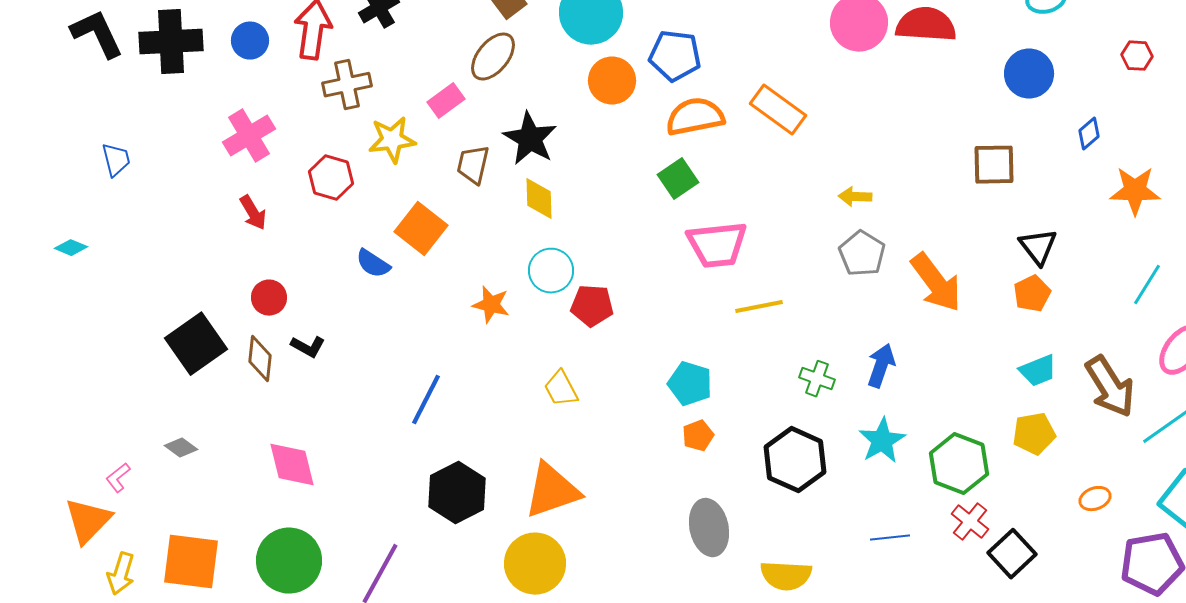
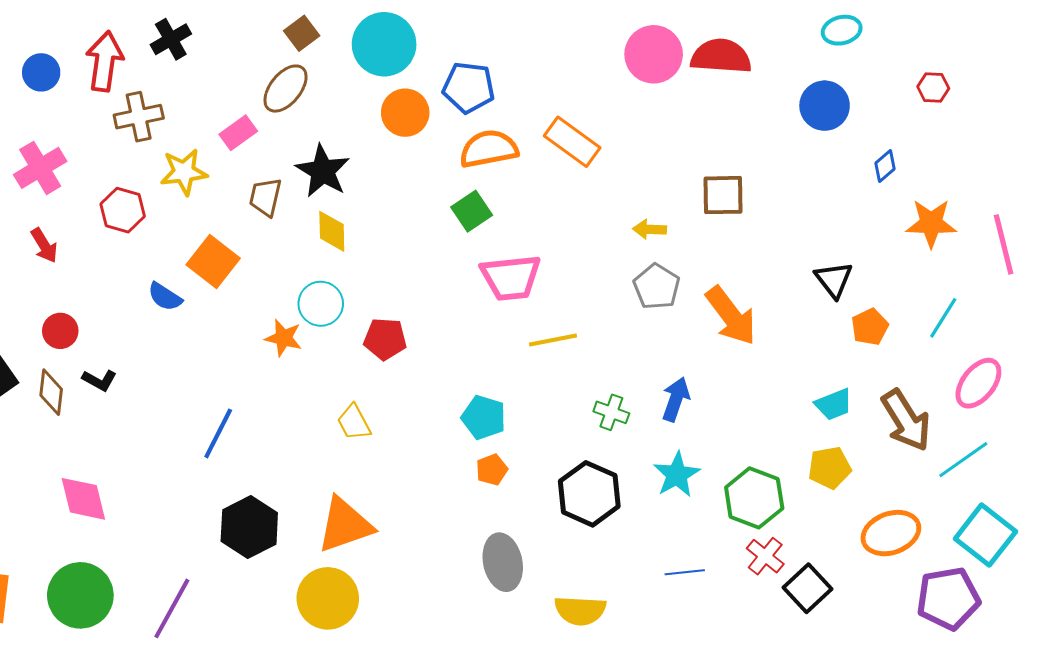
brown square: (994, 165) -> (723, 195), moved
cyan circle: (551, 271) -> (321, 304), moved
orange pentagon: (1032, 294) -> (870, 327), moved
orange ellipse: (1095, 499) -> (891, 533), size x1.8

